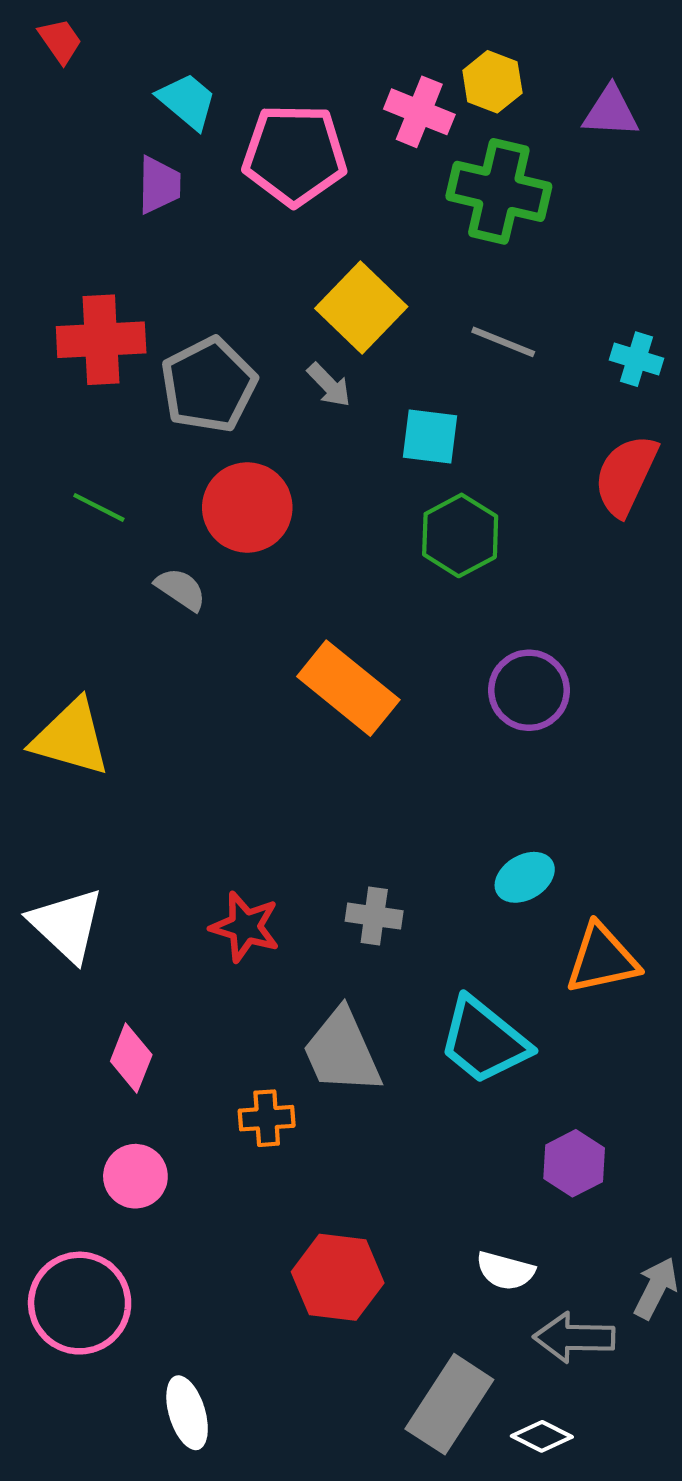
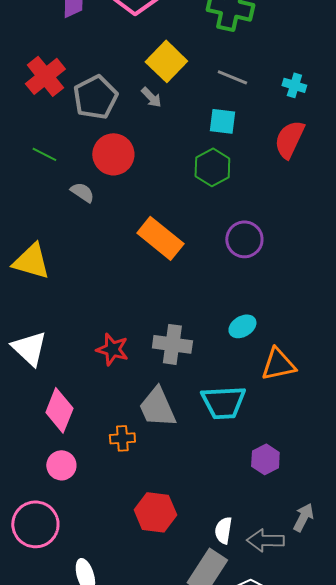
red cross: (101, 340) -> (45, 76), turned -36
cyan square: (430, 437) -> (222, 121), moved
gray cross: (374, 916) -> (172, 344), size x1.5
cyan trapezoid: (484, 1041) -> (223, 402), turned -42
pink diamond: (131, 1058) -> (59, 410), size x1.4
white semicircle: (505, 1271) -> (223, 530), moved, turned 84

